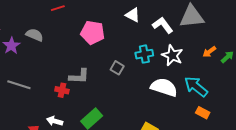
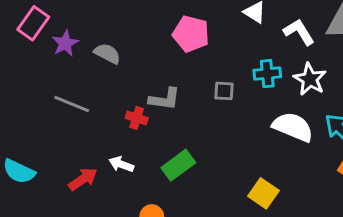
gray semicircle: (35, 35) -> (107, 54), moved
gray square: (117, 68) -> (224, 91), turned -32

